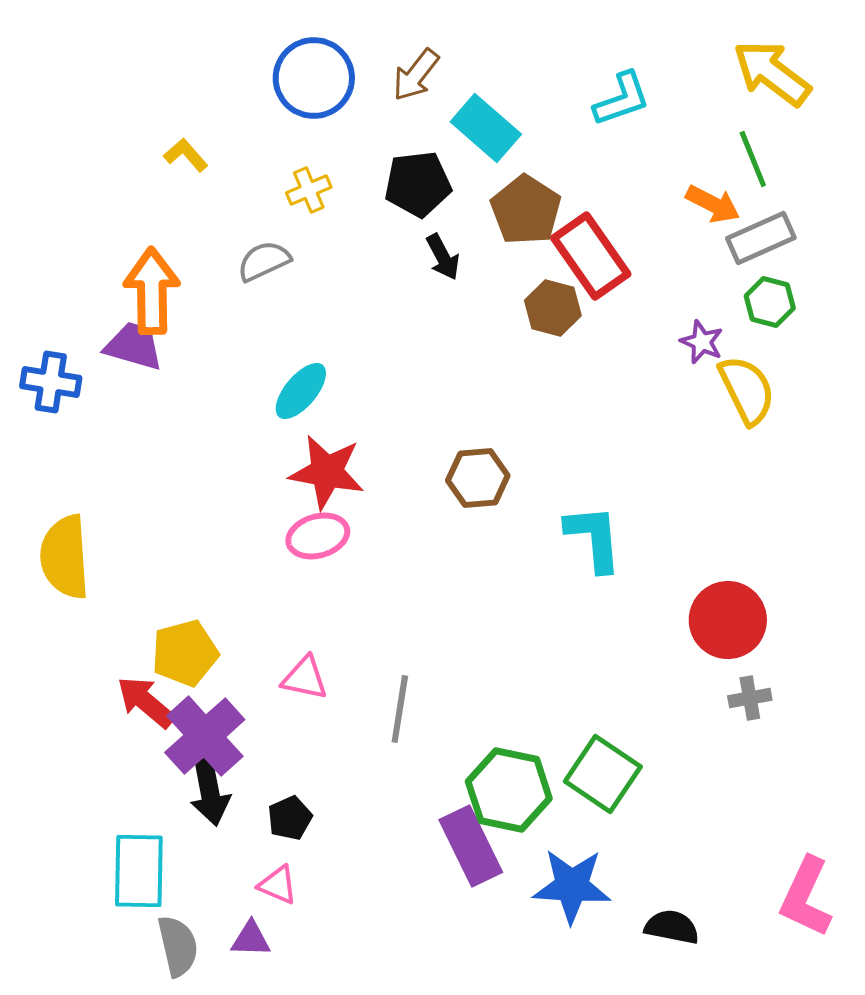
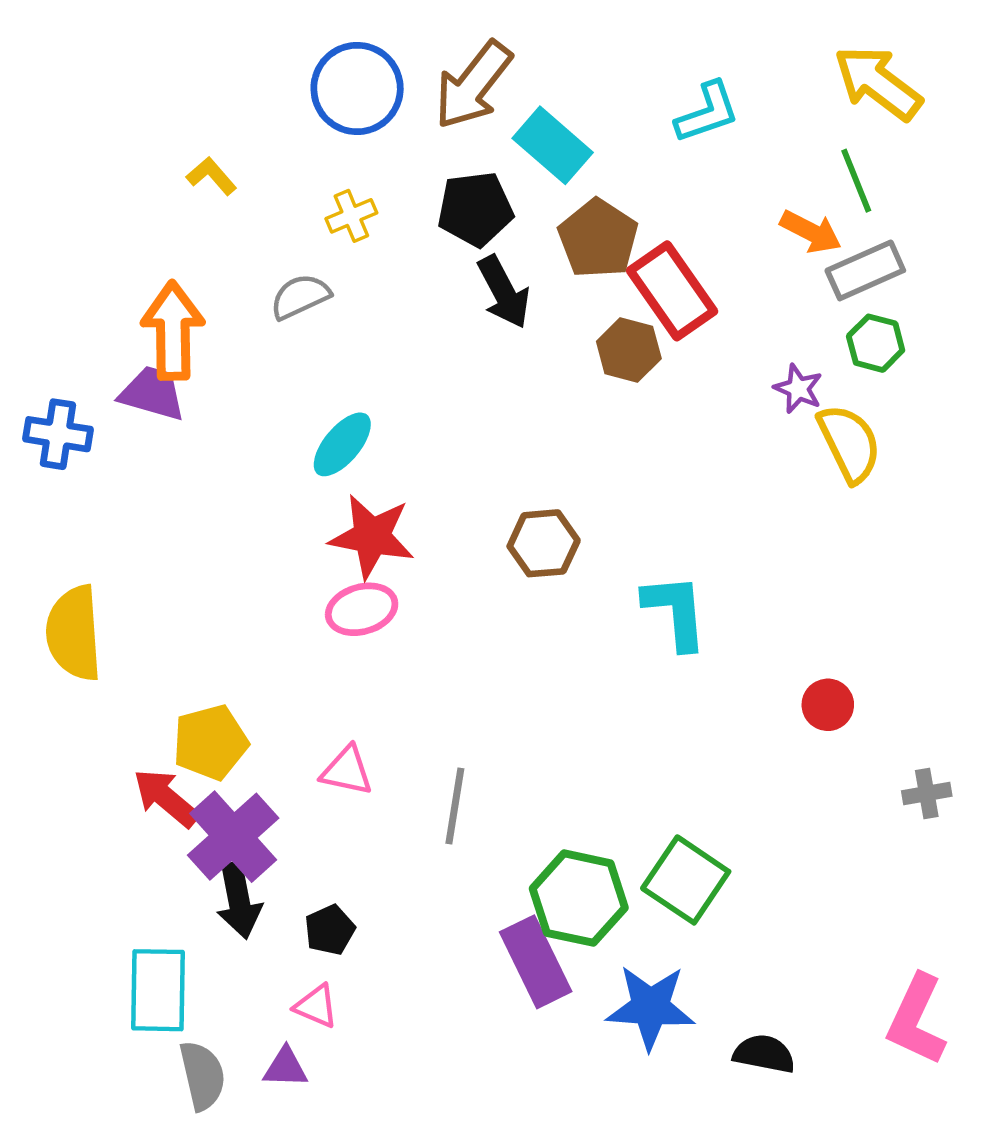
brown arrow: (416, 75) -> (473, 85), size x1.5
black arrow: (443, 257) -> (504, 292), size x1.4
red circle: (728, 620) -> (828, 705), size x0.6
gray cross: (750, 698) -> (927, 793), moved

